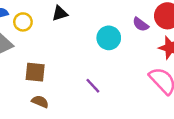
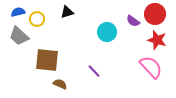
brown square: (35, 72) -> (47, 60), size x1.4
brown semicircle: (40, 102) -> (60, 84), moved

